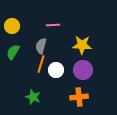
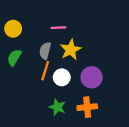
yellow star: (82, 45) -> (71, 50), moved, turned -30
green star: (33, 97) -> (57, 107), moved

